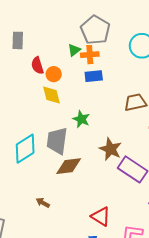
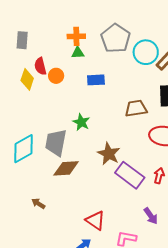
gray pentagon: (95, 30) -> (115, 38), moved
green triangle: (74, 50) -> (78, 53), turned 32
orange cross: (90, 55) -> (76, 36), moved
yellow diamond: (52, 95) -> (27, 79), moved, turned 30

